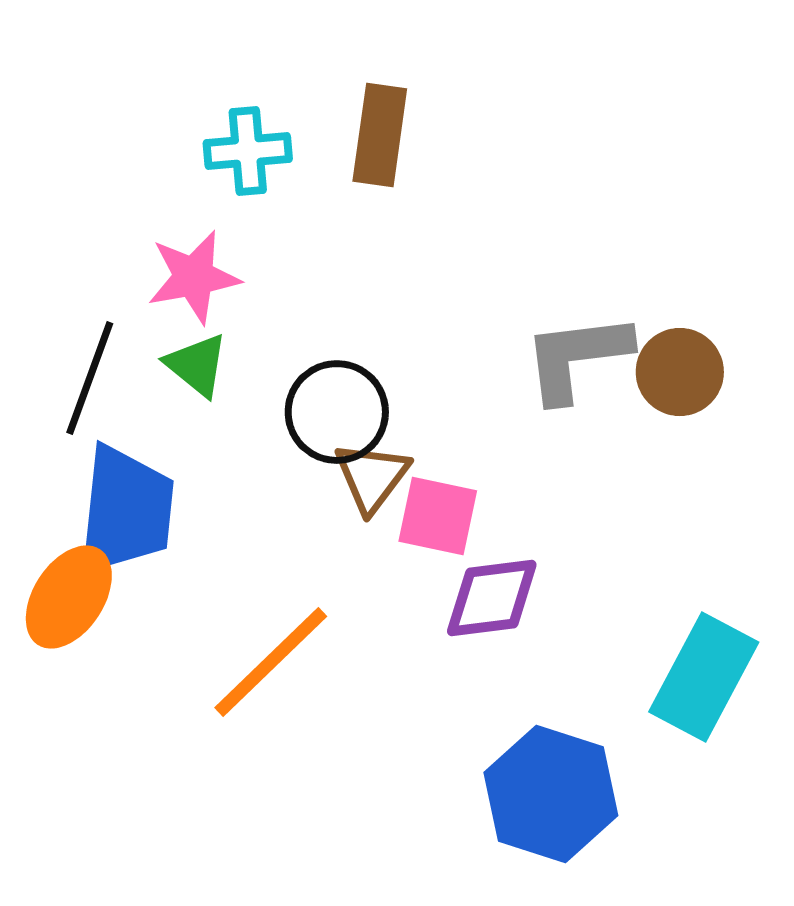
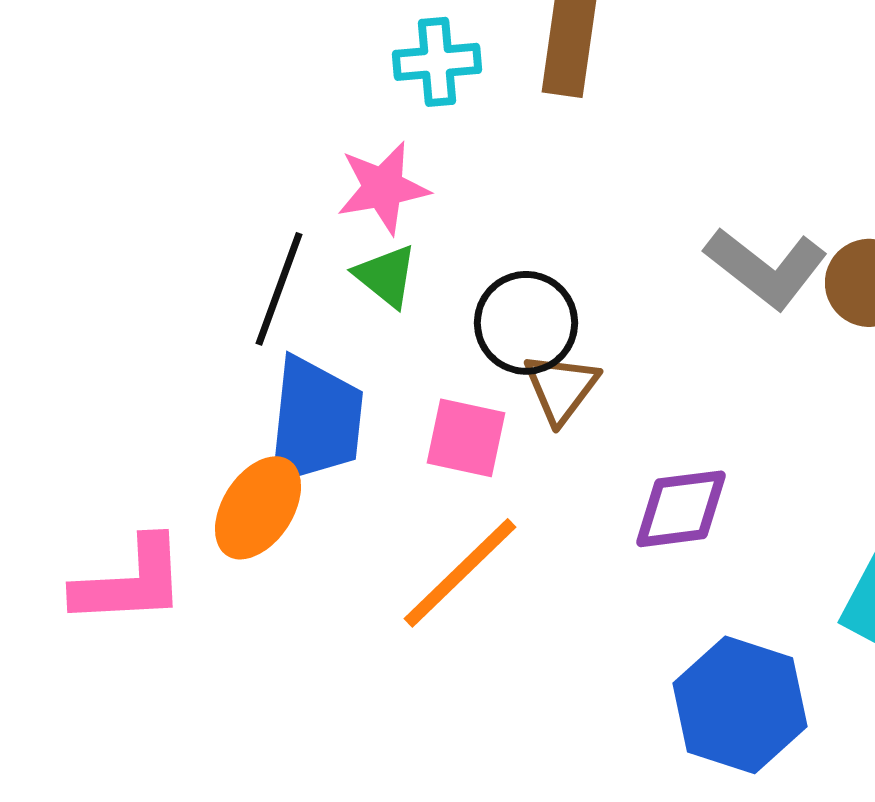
gray L-shape: (577, 357) -> (766, 268), turned -135
pink square: (438, 516) -> (466, 438), moved

